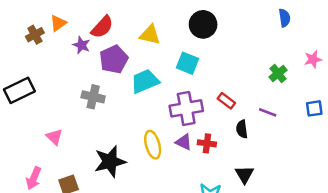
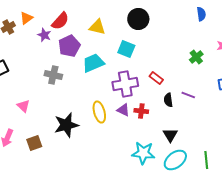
purple line: (268, 112) -> (188, 95), moved

